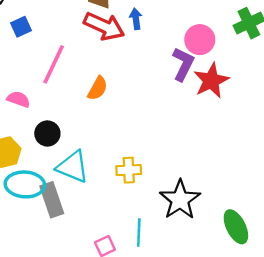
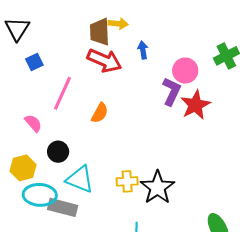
blue arrow: (136, 19) -> (143, 50), moved
pink semicircle: (18, 99) -> (33, 123), turned 30
gray rectangle: (52, 200) -> (63, 207), turned -56
black star: (180, 200) -> (158, 187), moved

